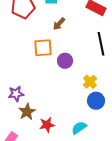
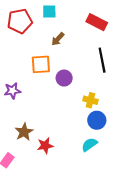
yellow cross: (90, 82) -> (90, 100), turned -32
purple star: (16, 94) -> (12, 91), moved
cyan semicircle: (79, 128) -> (89, 145), moved

